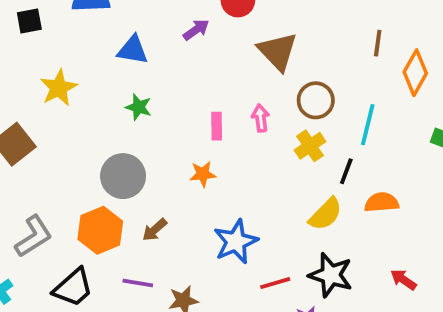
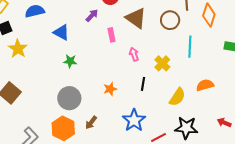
blue triangle: (133, 50) -> (61, 32), turned 30
yellow star: (59, 88) -> (18, 49), moved
brown circle: (316, 100) -> (170, 20), moved
pink rectangle: (217, 126) -> (111, 35), moved
black line: (346, 171) -> (143, 84), moved

